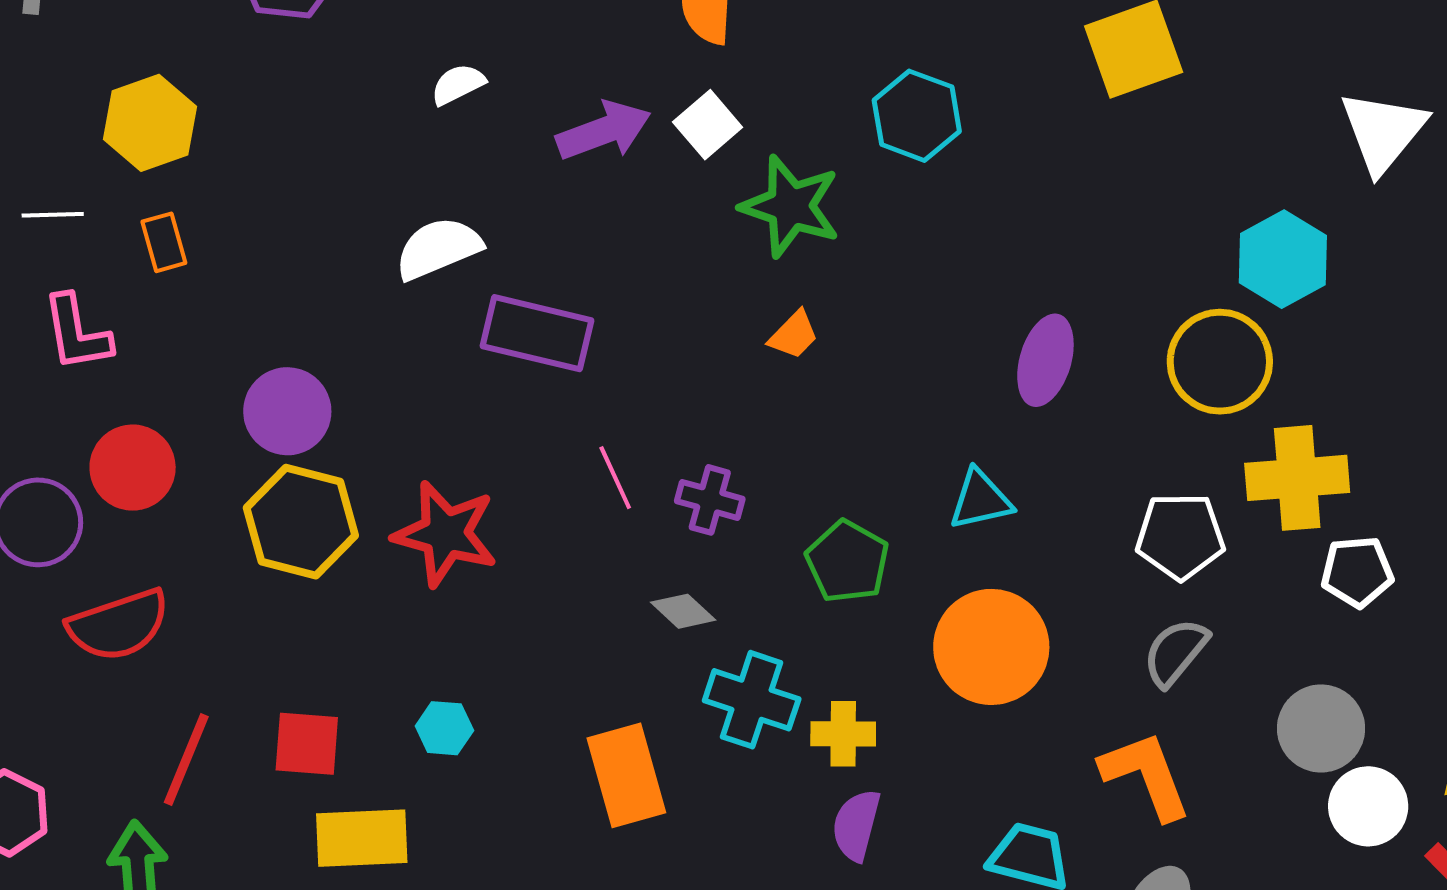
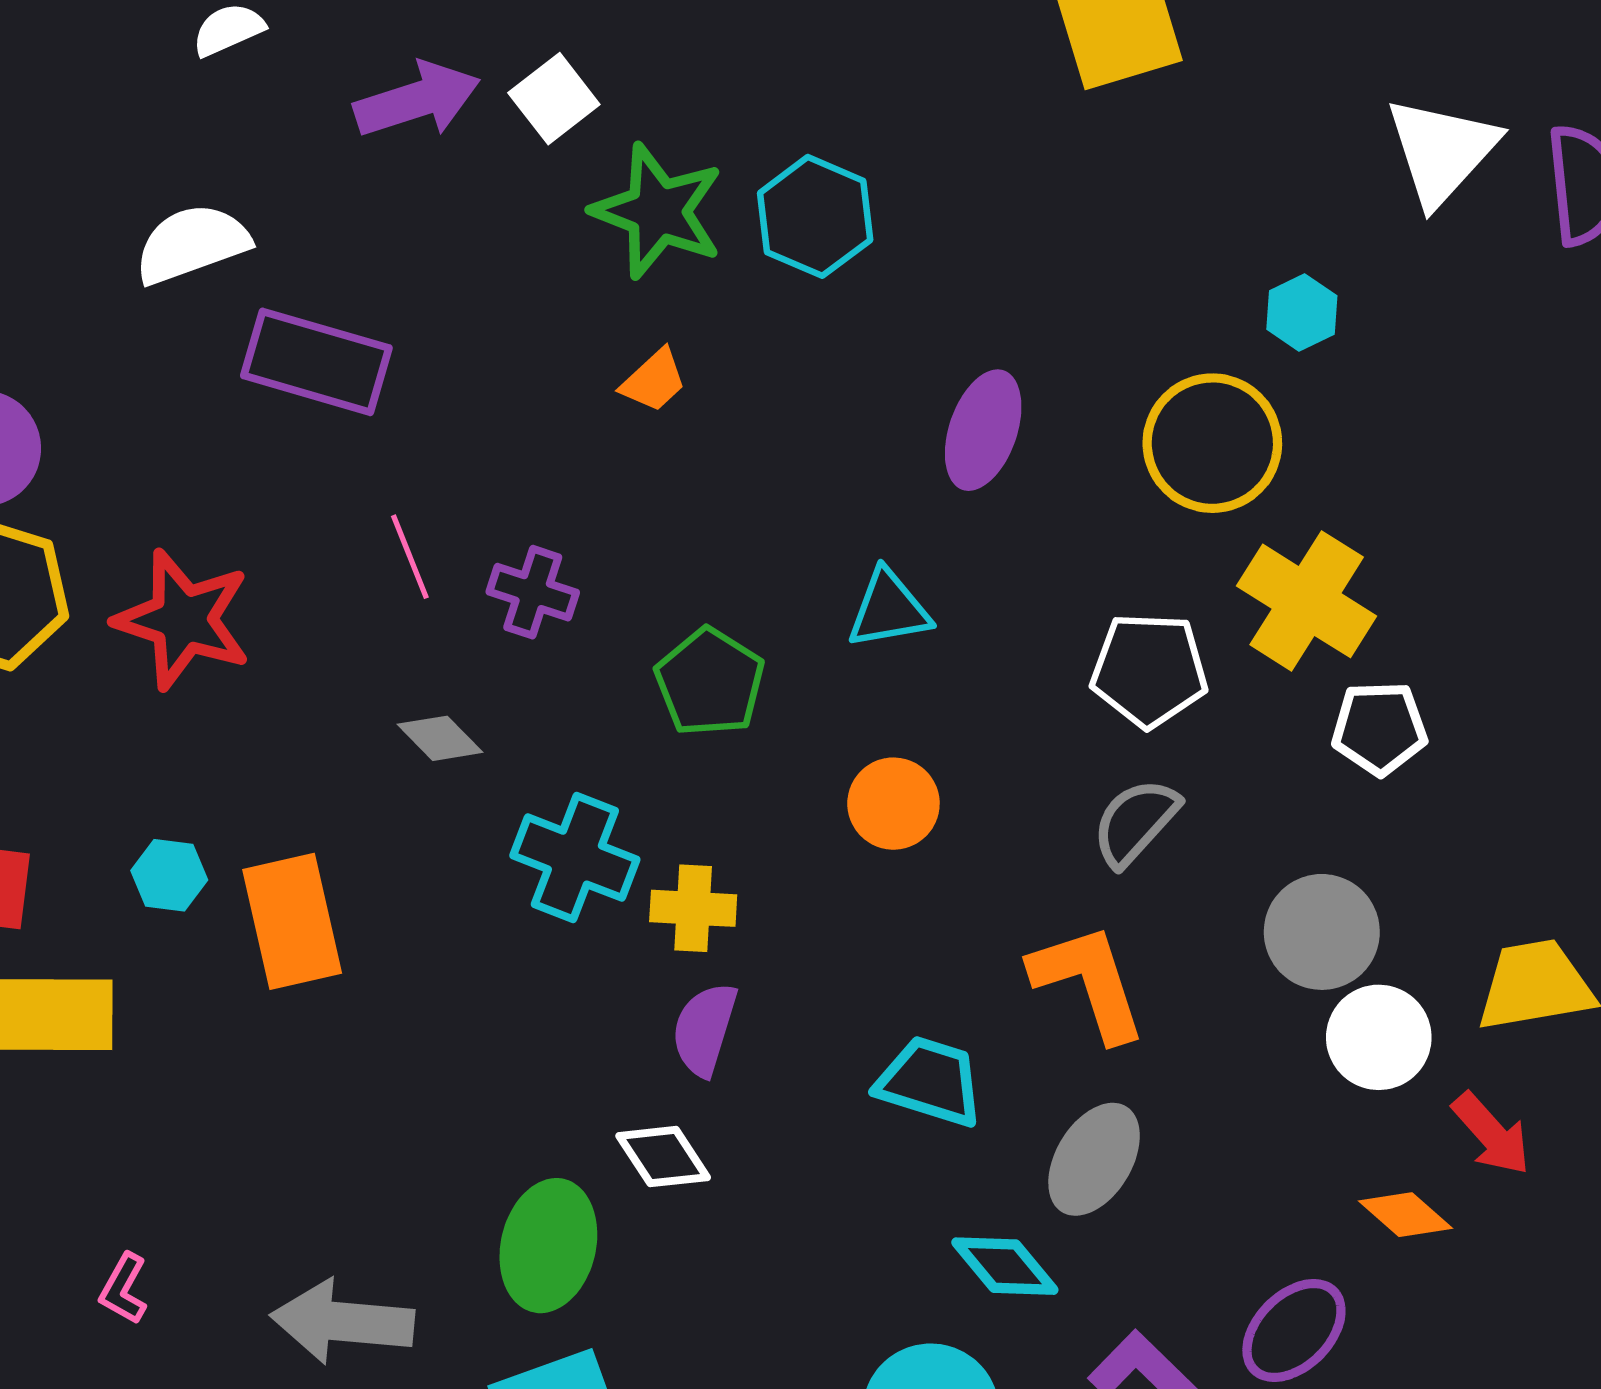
cyan hexagon: (917, 116) -> (815, 216), moved
cyan hexagon: (1283, 259) -> (1302, 312), size x0.6
yellow cross: (1297, 478) -> (1307, 601), turned 34
gray diamond: (683, 611) -> (440, 738), moved
orange circle: (991, 647) -> (893, 804), size x0.6
orange rectangle: (626, 775) -> (292, 921), moved

